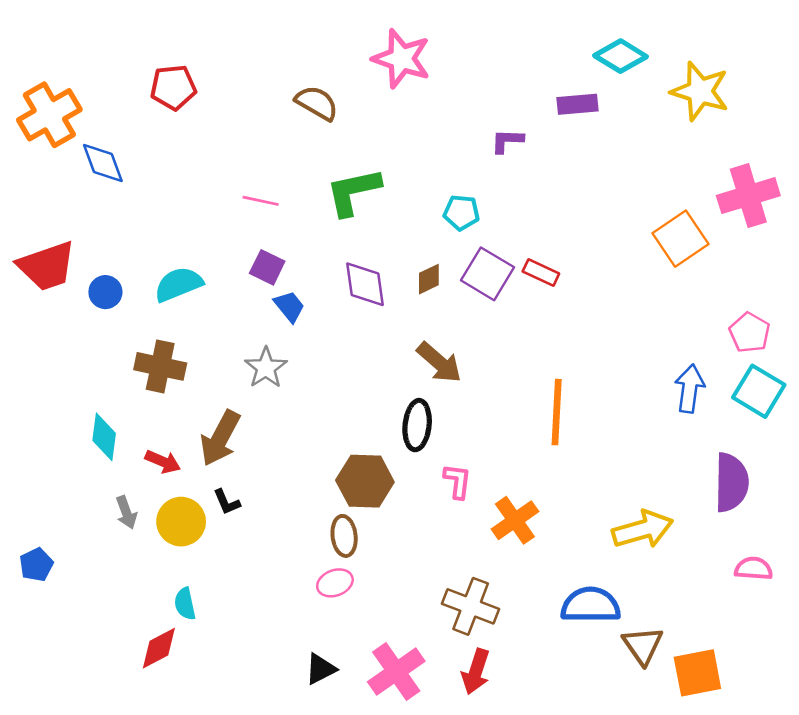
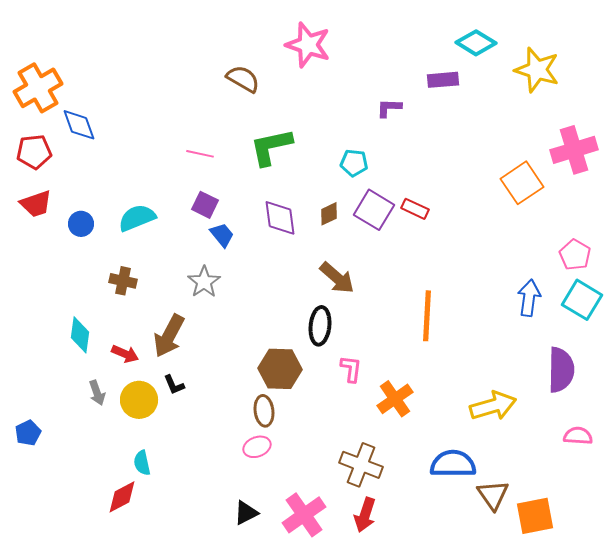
red pentagon: (173, 87) -> (34, 152), moved
red trapezoid: (47, 266) -> (36, 204), size x0.7
brown cross: (160, 366) -> (123, 281), size x0.7

